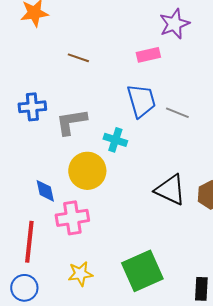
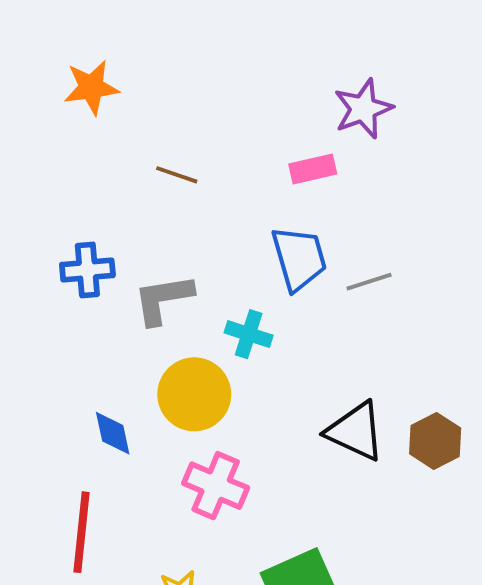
gray line: (177, 113) -> (369, 282), turned -40
pink cross: (72, 218) -> (216, 486), moved, turned 32

